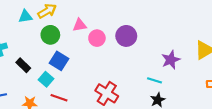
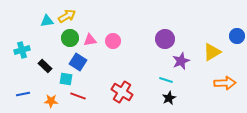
pink triangle: (80, 25) -> (90, 40), moved
purple circle: (126, 36) -> (165, 39), moved
cyan square: (46, 79) -> (66, 79), turned -32

